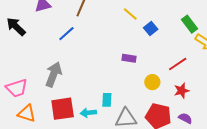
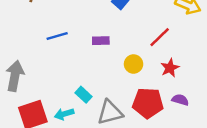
blue line: (66, 34) -> (57, 36), moved, turned 36
cyan rectangle: (107, 100) -> (83, 95), turned -40

